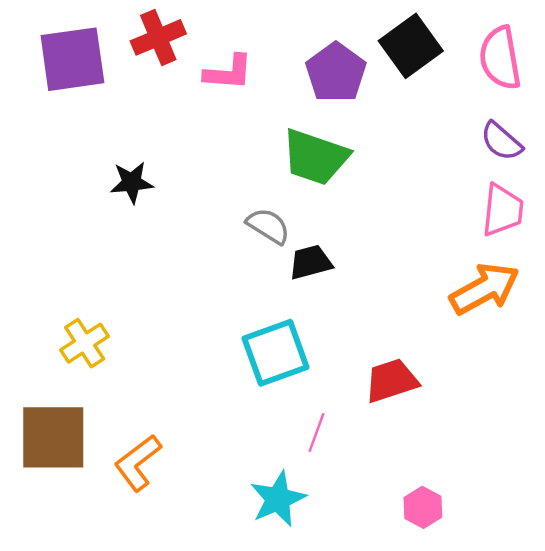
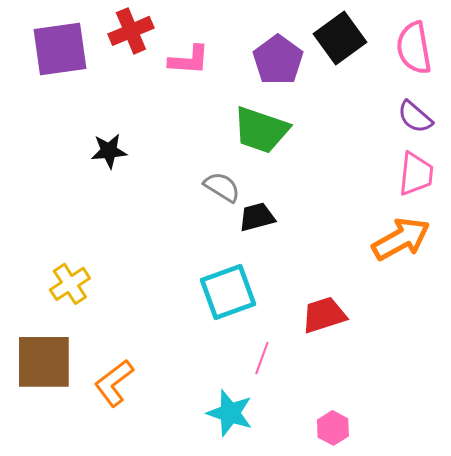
cyan star: (278, 499) -> (230, 413), turned -30
pink hexagon: (423, 507) -> (333, 428), moved

